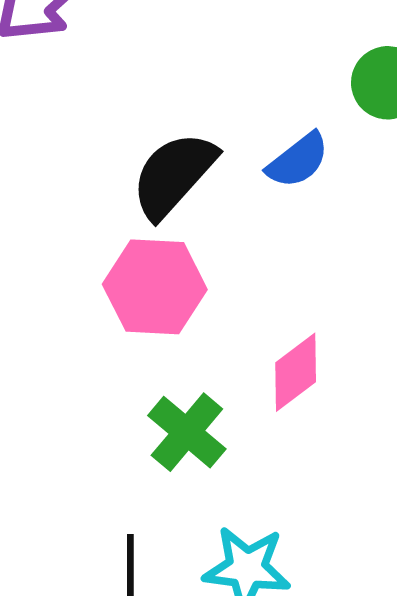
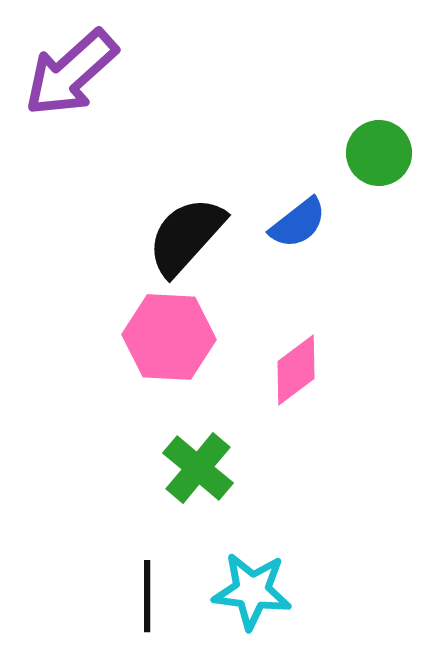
pink diamond: (296, 372) -> (296, 370), moved

